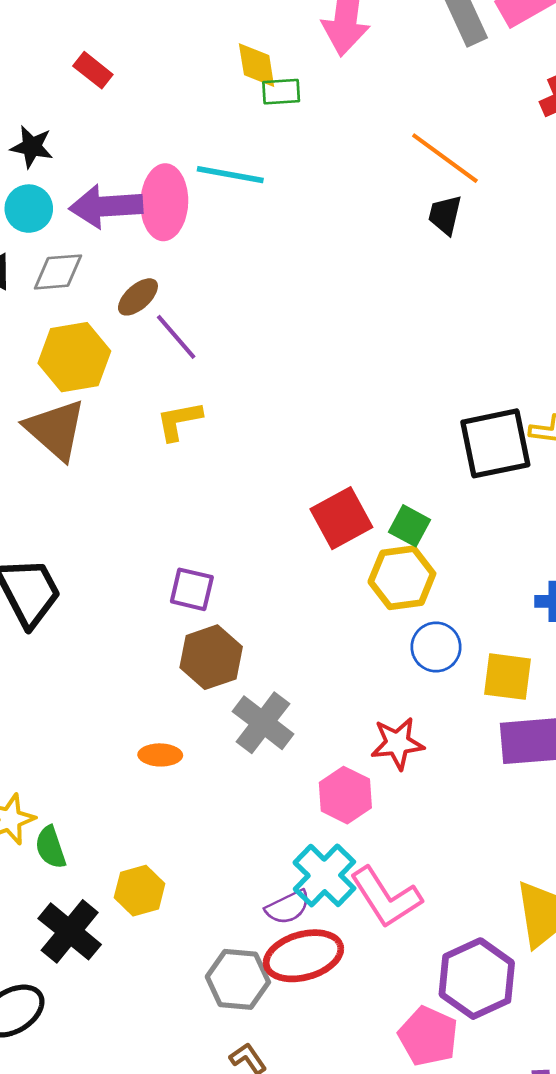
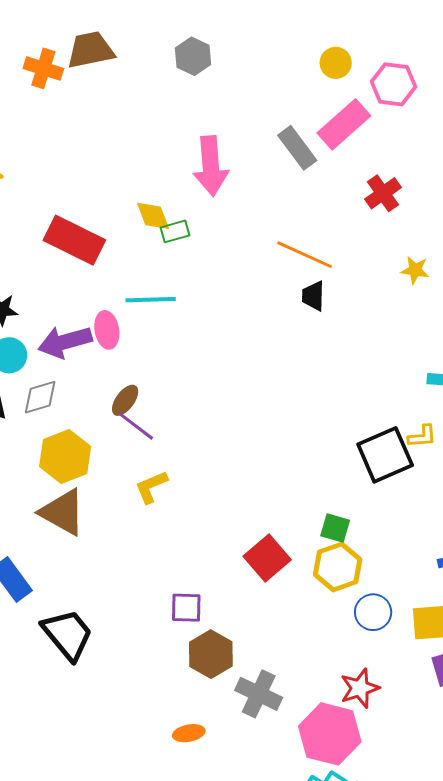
red rectangle: (93, 70) -> (74, 240), moved, size x2.0
pink ellipse: (164, 202) -> (107, 330), size x0.7
brown ellipse: (138, 297) -> (125, 400), moved
red square: (341, 518) -> (267, 558), moved
pink hexagon: (345, 795) -> (330, 734), size x1.5

